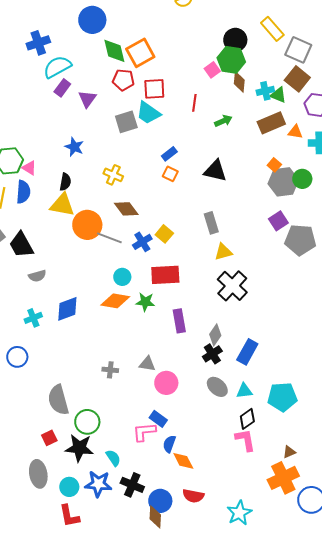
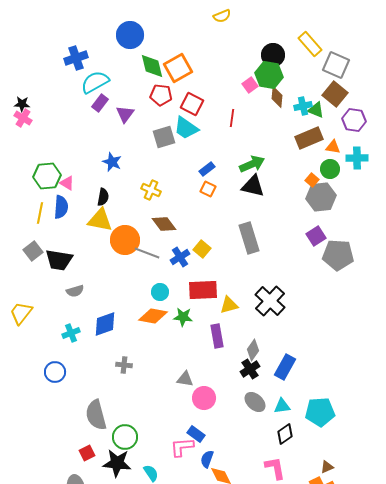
red square: (154, 89) -> (192, 104), turned 30
green arrow: (223, 121) -> (252, 164), moved, size x1.4
green circle: (302, 179) -> (330, 169), moved
gray rectangle: (211, 223) -> (249, 238), size x1.4
black trapezoid: (21, 245) -> (59, 260), turned -52
yellow triangle: (223, 252) -> (229, 305), moved
gray cross: (110, 370) -> (124, 365), moved
pink L-shape: (245, 440) -> (275, 468), moved

